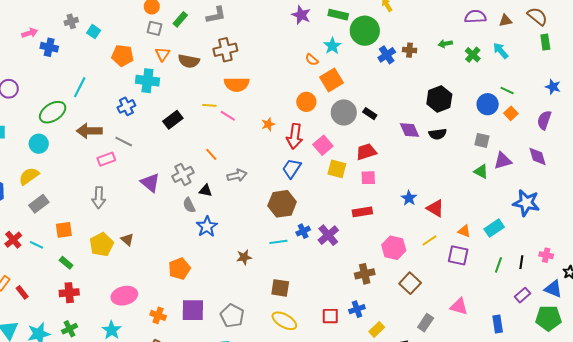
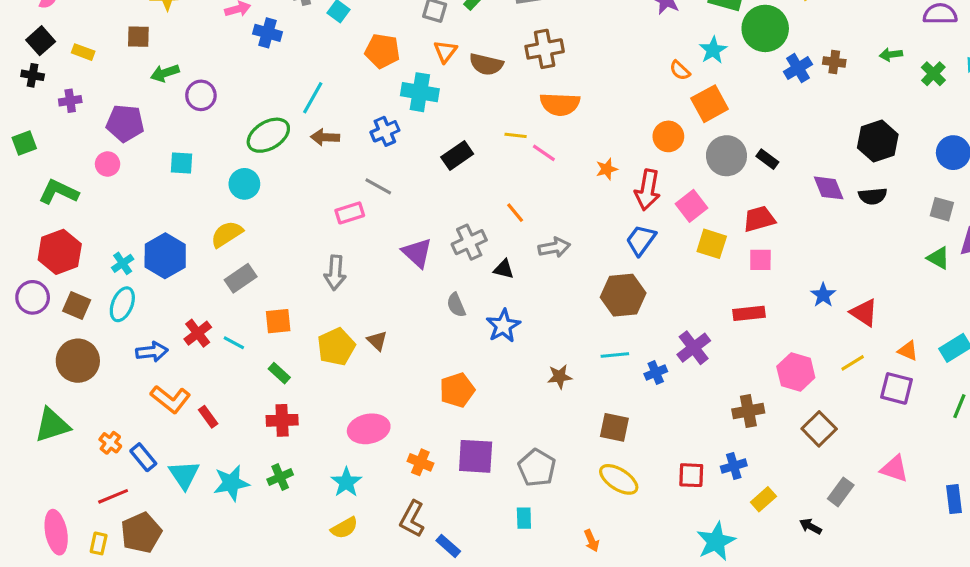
brown arrow: (89, 131) -> (325, 137), moved, size x0.7
gray semicircle: (189, 205) -> (456, 305), moved
blue cross: (303, 231) -> (656, 373), moved

